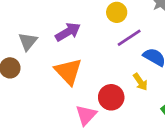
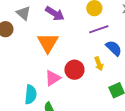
purple arrow: (68, 32) -> (55, 13), turned 48
gray triangle: (28, 41) -> (23, 13), turned -42

